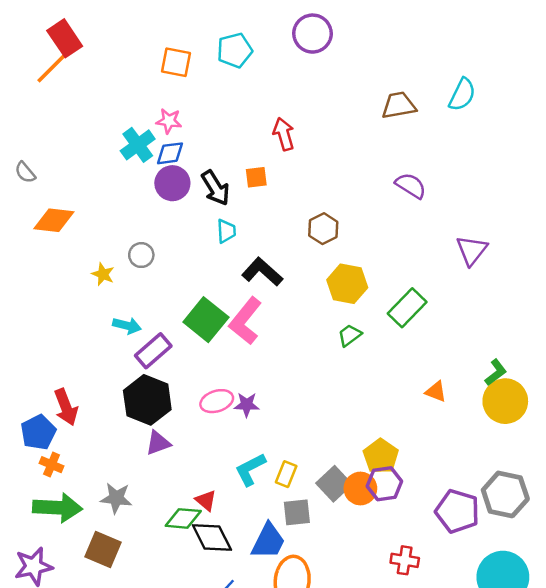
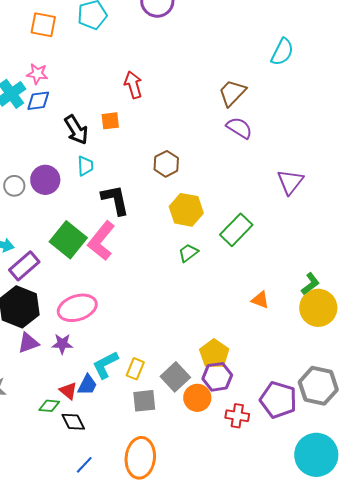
brown trapezoid: (399, 105) -> (232, 93), moved, turned -36
purple circle: (172, 183) -> (45, 180), moved
black L-shape: (262, 272) -> (115, 200), turned 36
pink ellipse: (217, 401) -> (77, 308), size x1.4
purple star: (247, 405) -> (62, 344), moved
orange circle: (360, 489) -> (197, 398), moved
green diamond: (183, 518) -> (49, 406), size x0.7
black diamond: (212, 538) -> (73, 422), size x0.7
blue trapezoid: (268, 541) -> (87, 385), moved, size x0.7
red cross: (405, 560) -> (237, 416), moved

